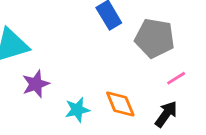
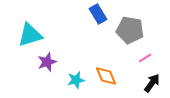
black arrow: (166, 114) -> (152, 83), moved

